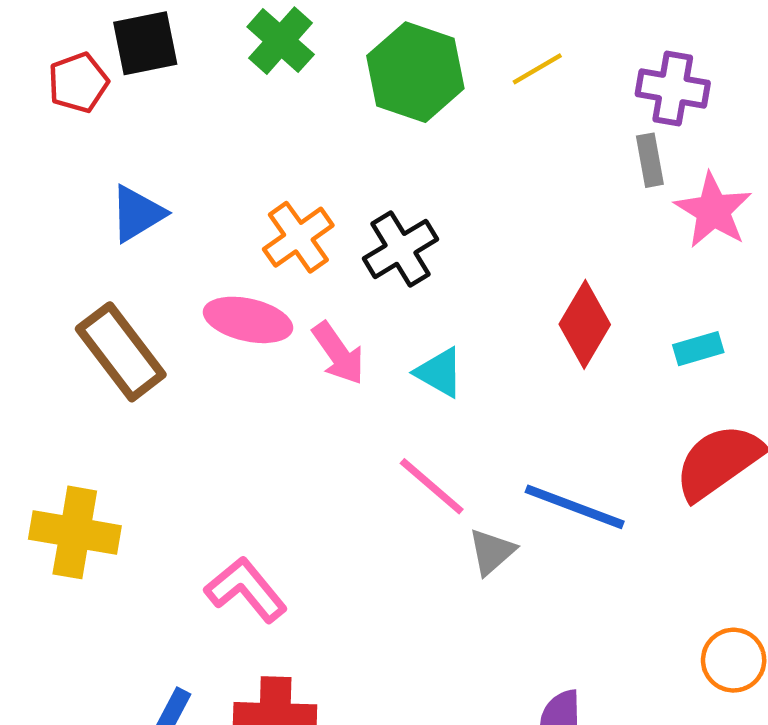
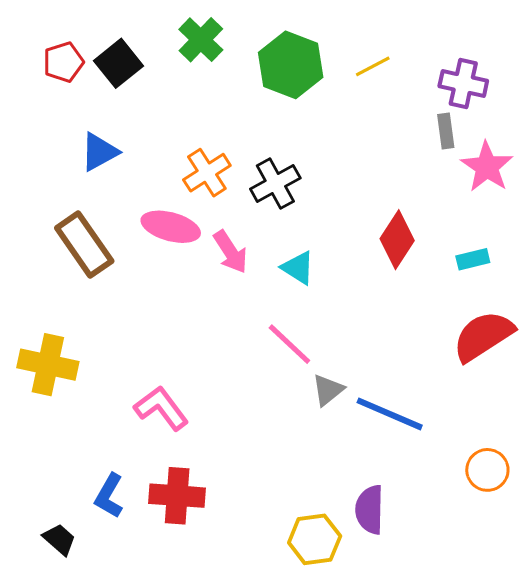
black square: (145, 43) -> (118, 63), moved, turned -30
blue line: (575, 507) -> (390, 414), moved

